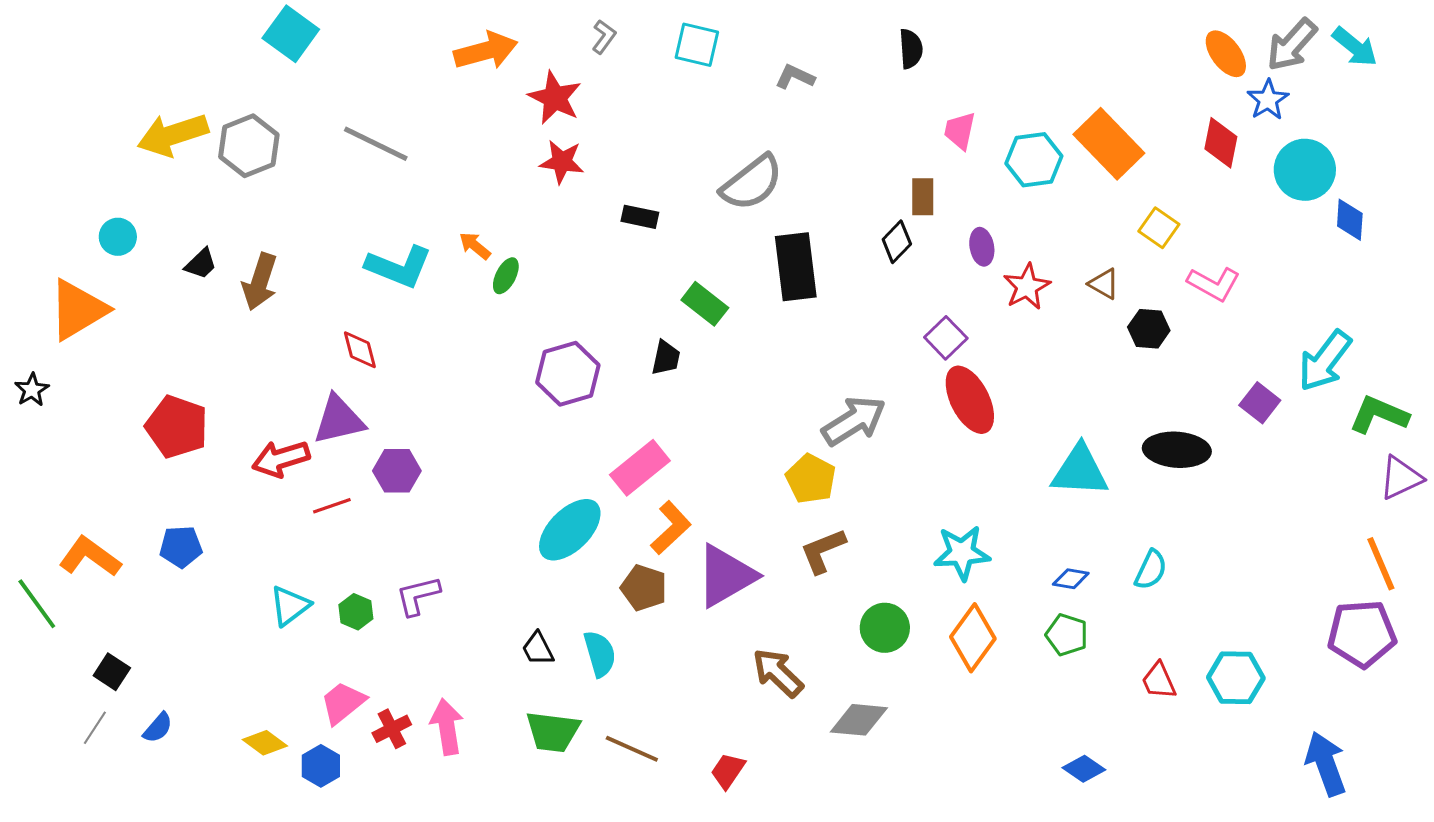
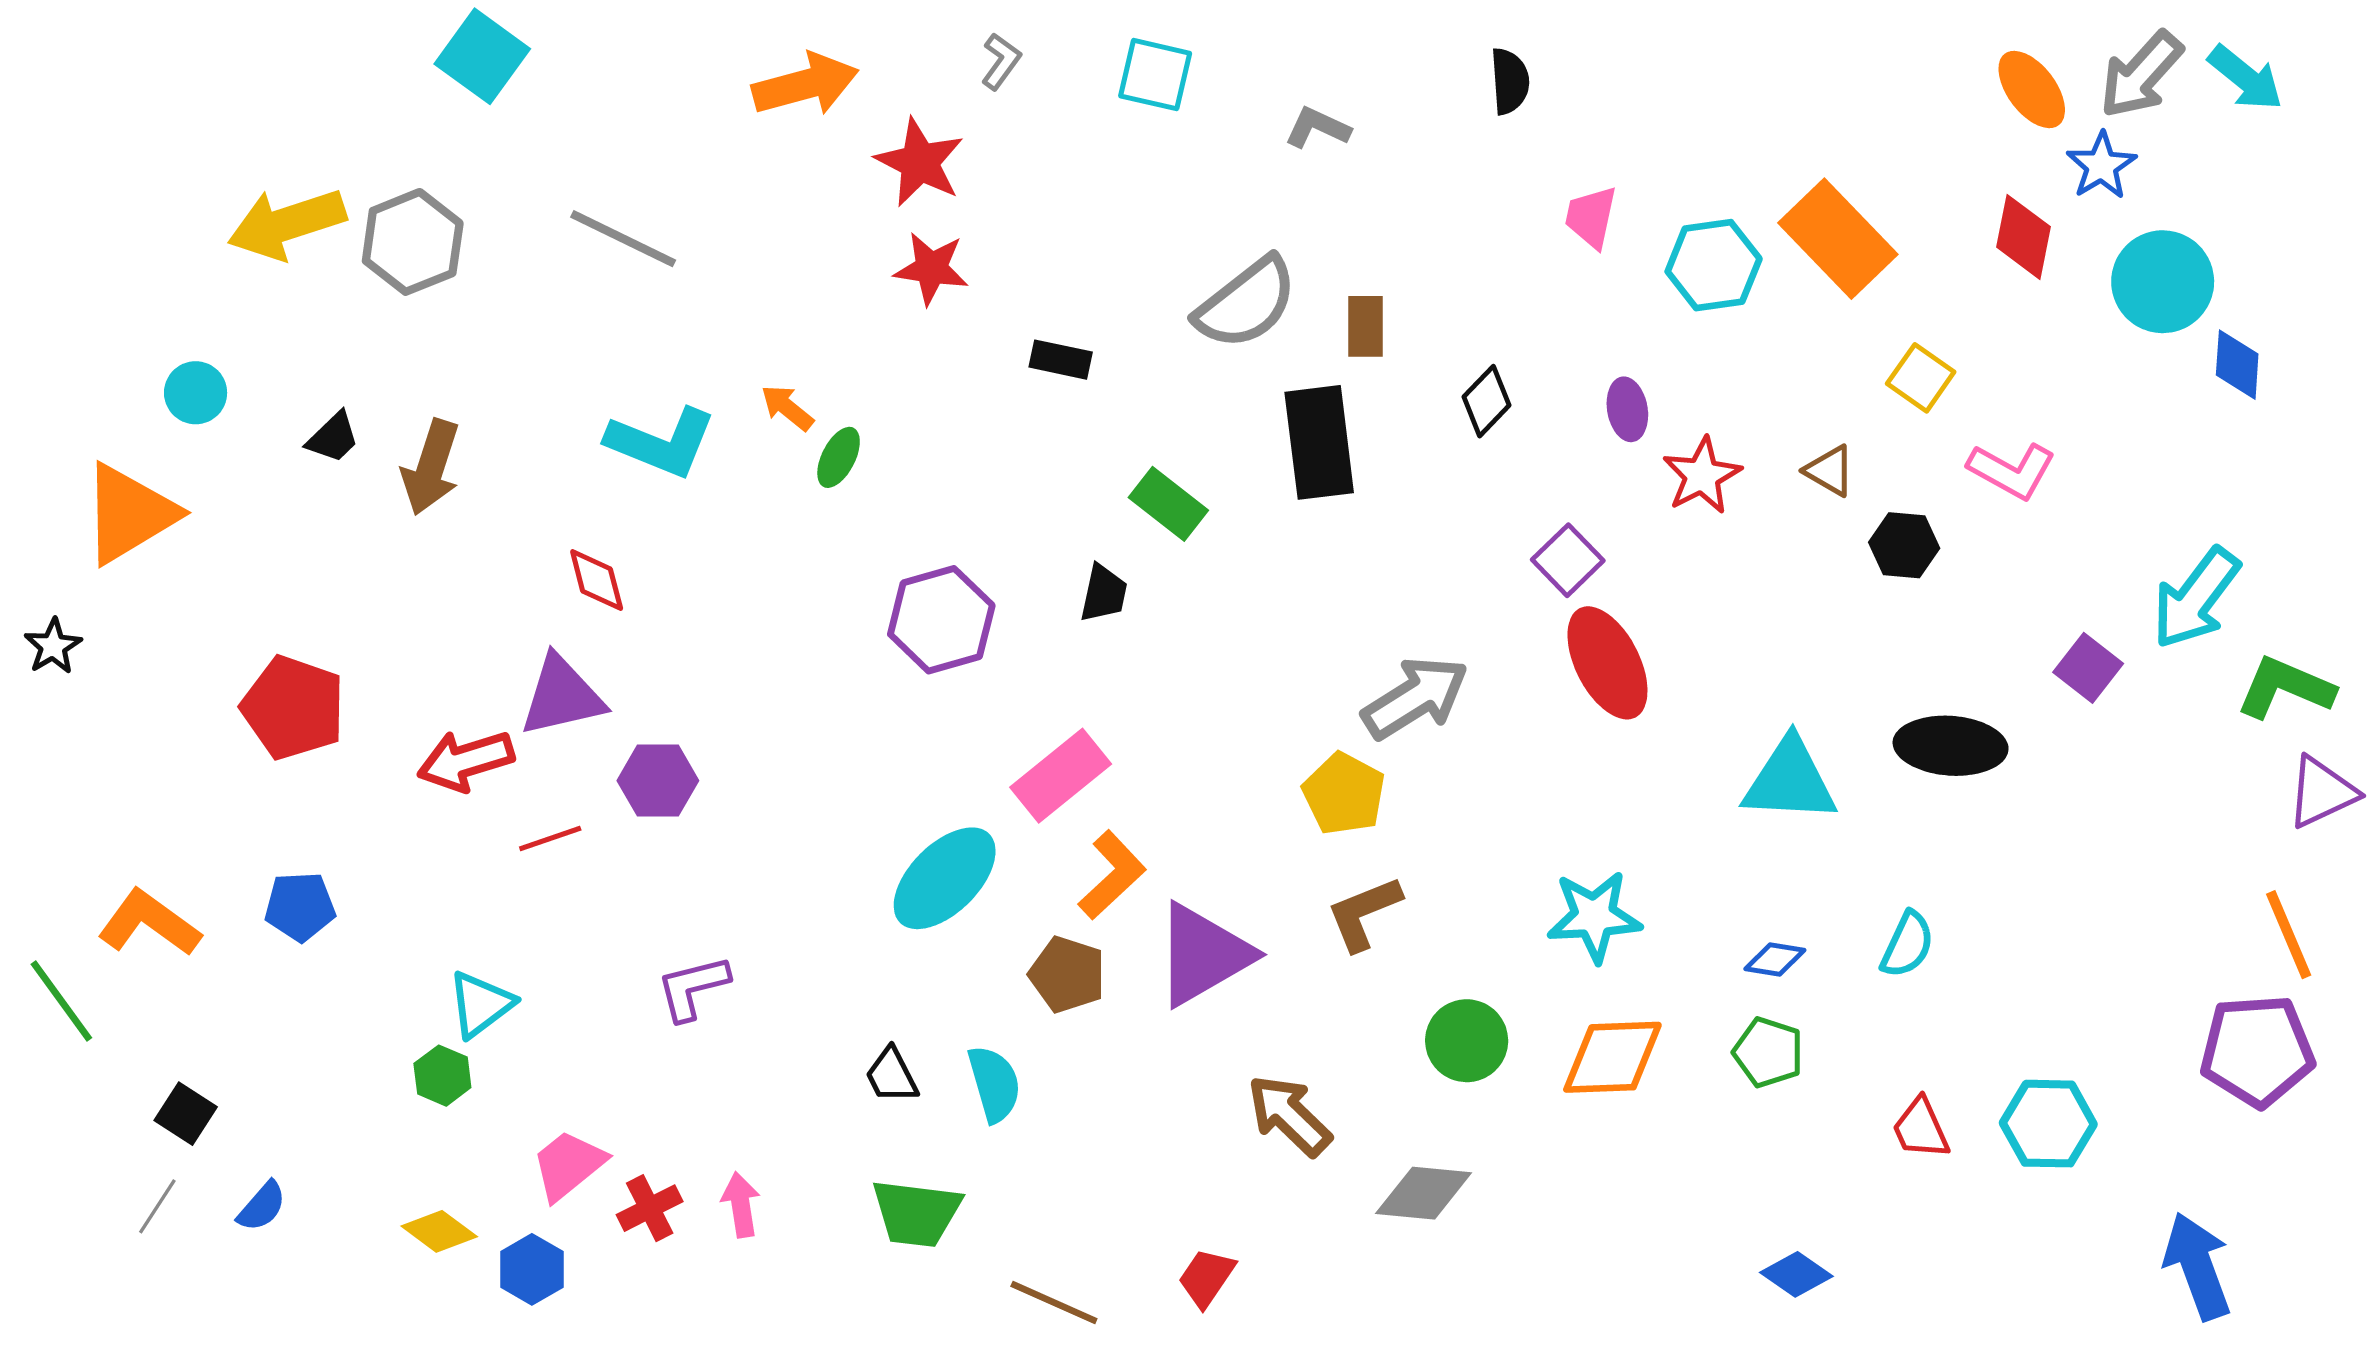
brown rectangle: (923, 197) -> (1366, 326), moved
green hexagon: (356, 612) -> (442, 1076), moved
orange diamond: (973, 638) -> (1612, 1057), turned 52
pink arrow: (447, 727) -> (741, 1205), size x0.7
brown line: (632, 749) -> (1054, 1303), moved

